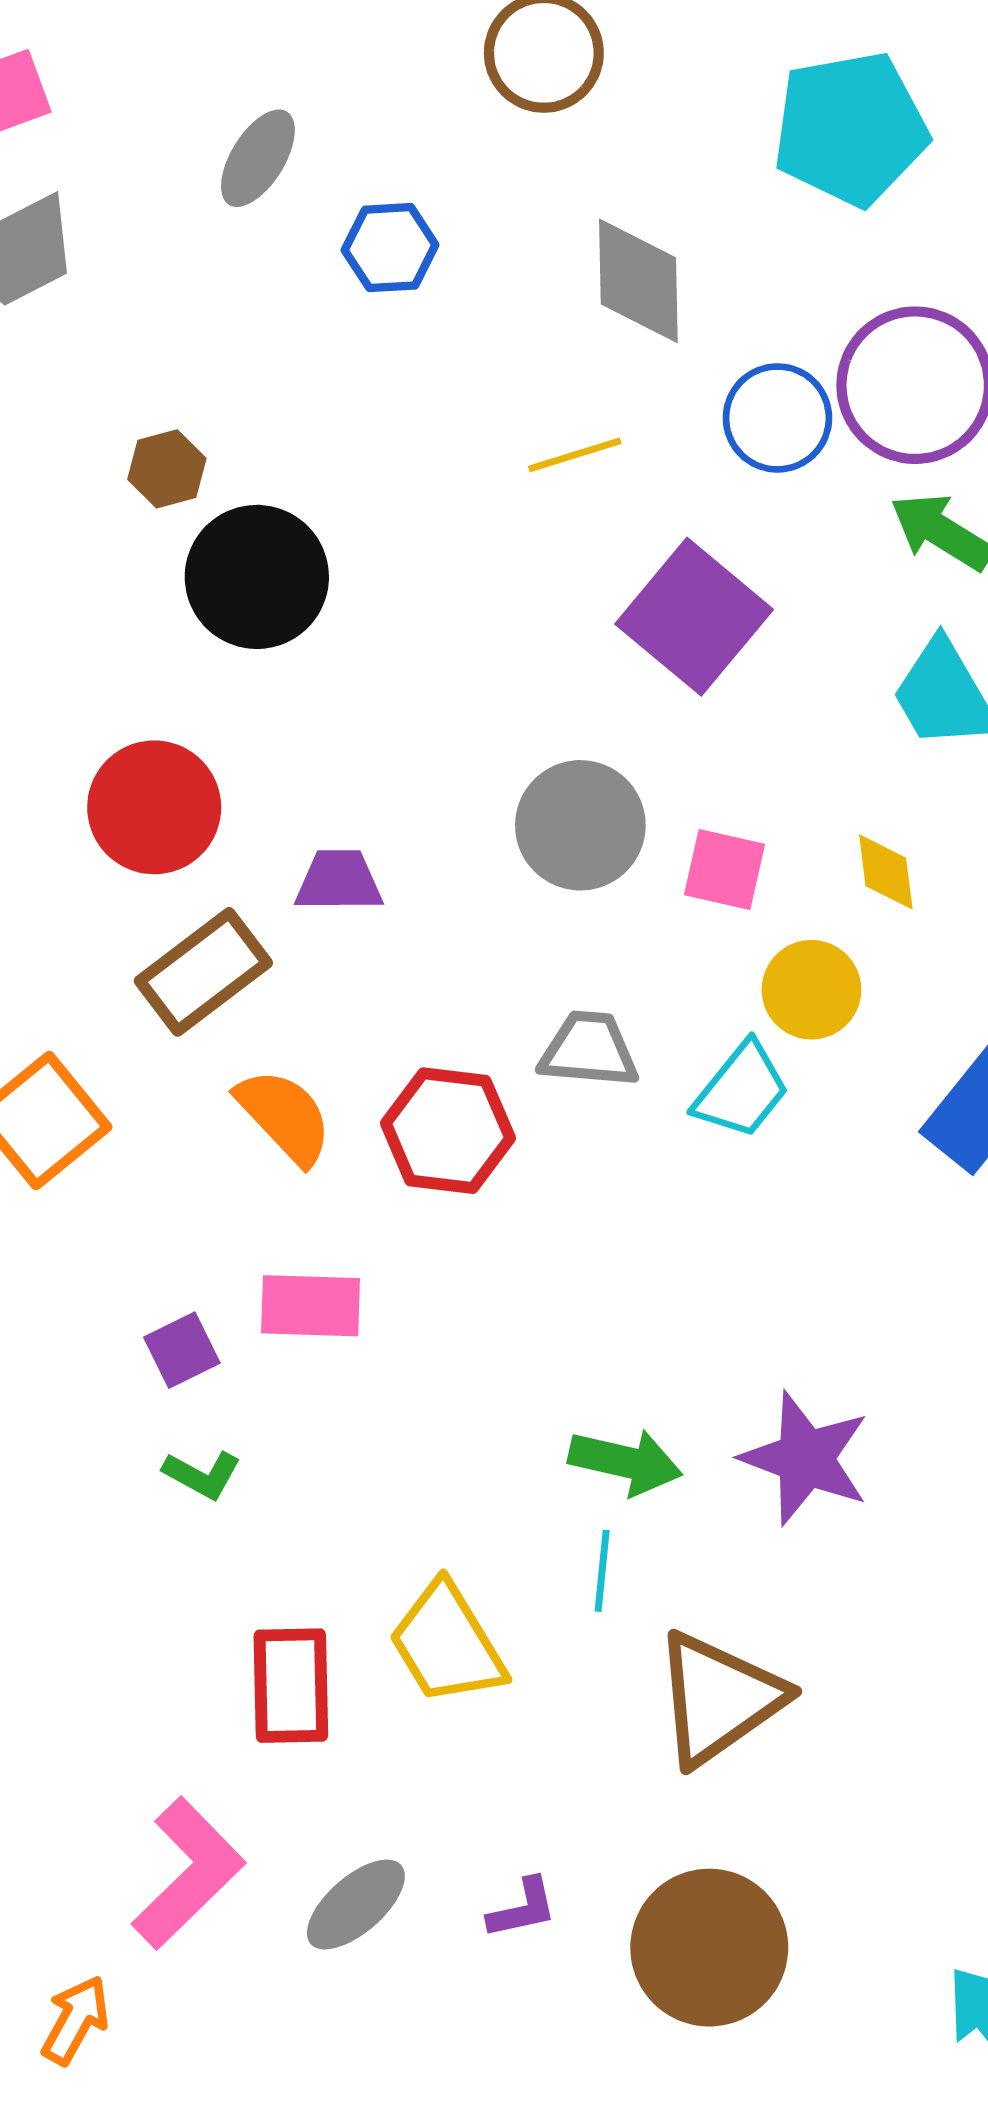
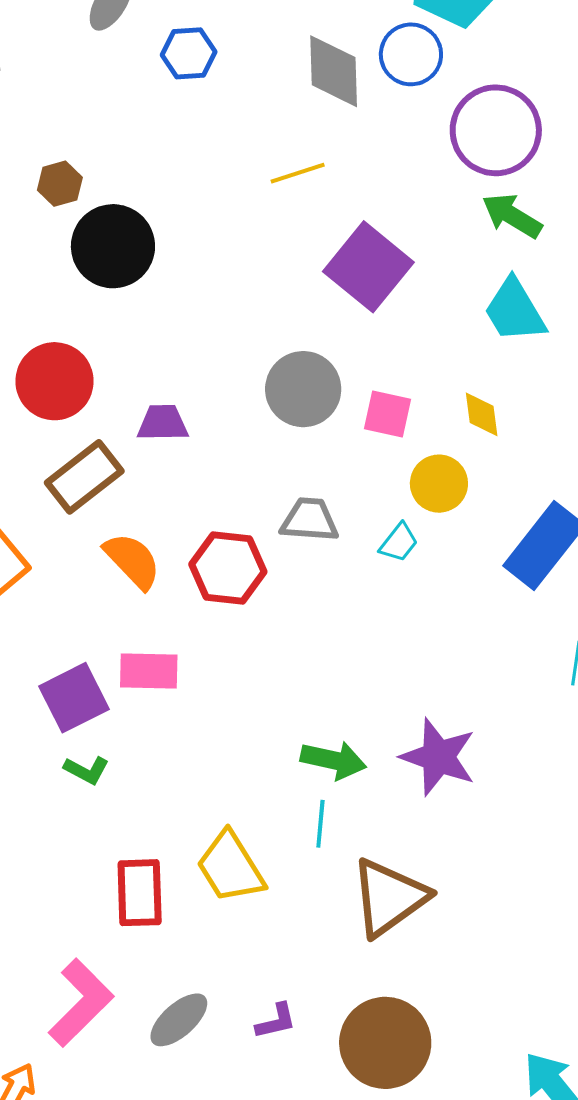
blue circle: (777, 418) -> (411, 54), moved
cyan trapezoid: (742, 1090) -> (399, 543), size x0.7
purple square: (182, 1350) -> (74, 698), size x1.6

